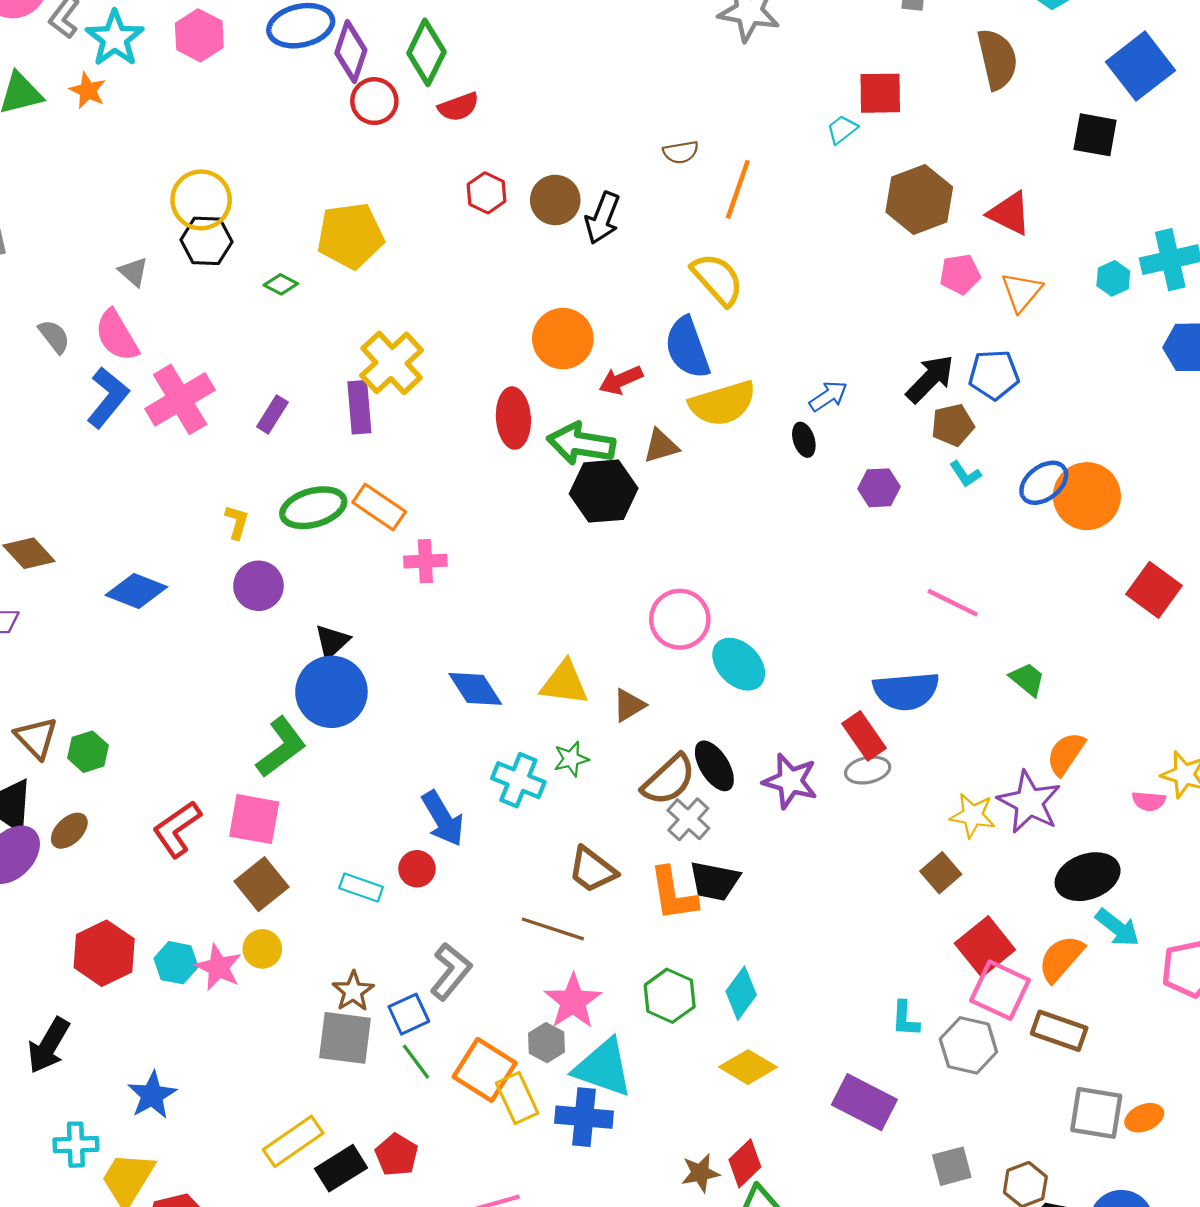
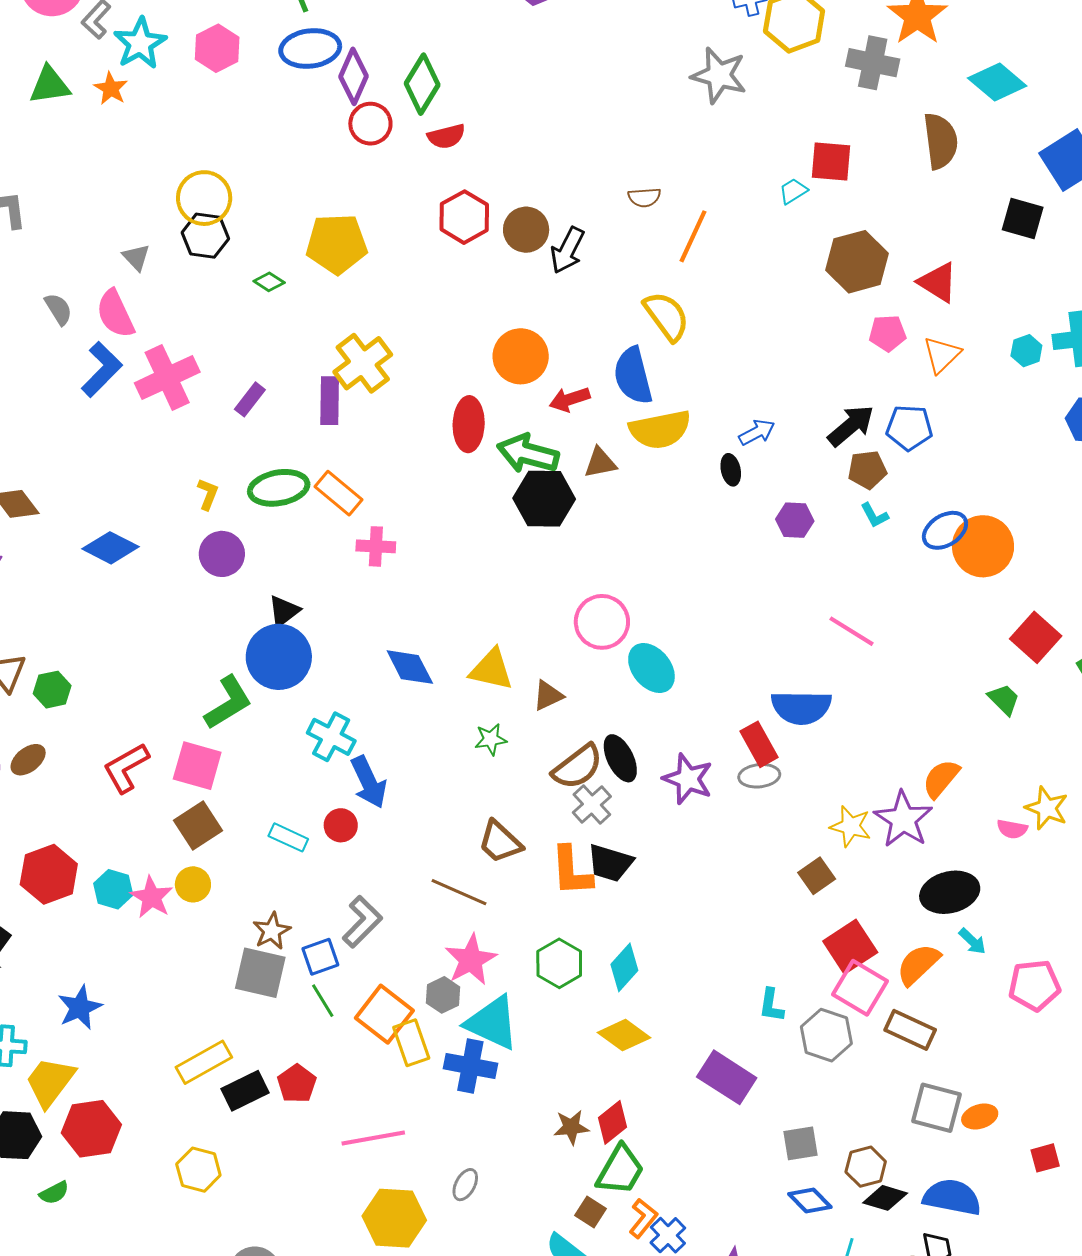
red hexagon: (487, 193) -> (464, 217), size x1.4
green trapezoid: (1027, 679) -> (1004, 699), moved
cyan cross: (518, 780) -> (331, 737), moved
cyan arrow: (1118, 928) -> (972, 941), size x0.7

